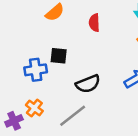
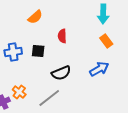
red semicircle: (94, 23) -> (62, 36), moved
blue cross: (36, 70) -> (13, 52), moved

